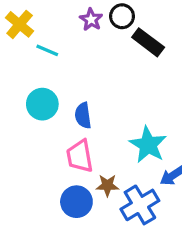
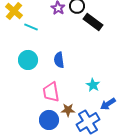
blue semicircle: (83, 115) -> (59, 60), moved
cyan star: (148, 145) -> (93, 85), size x0.6

